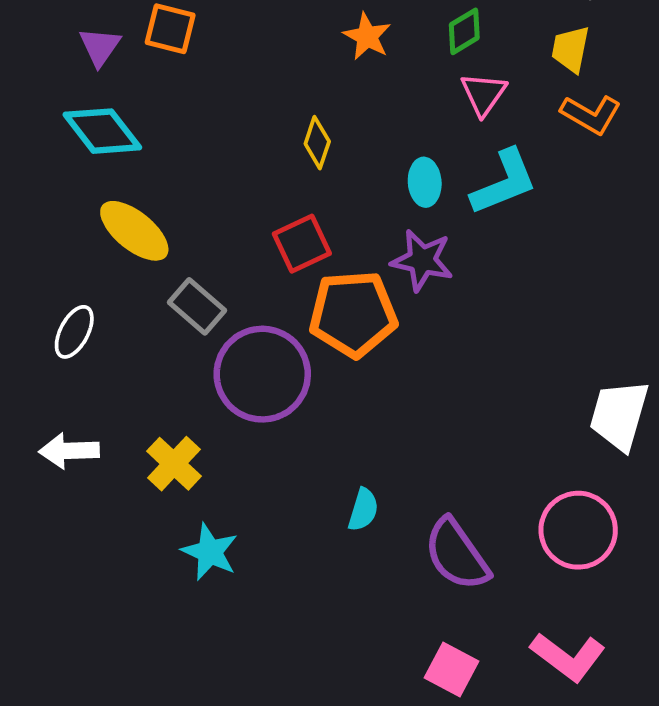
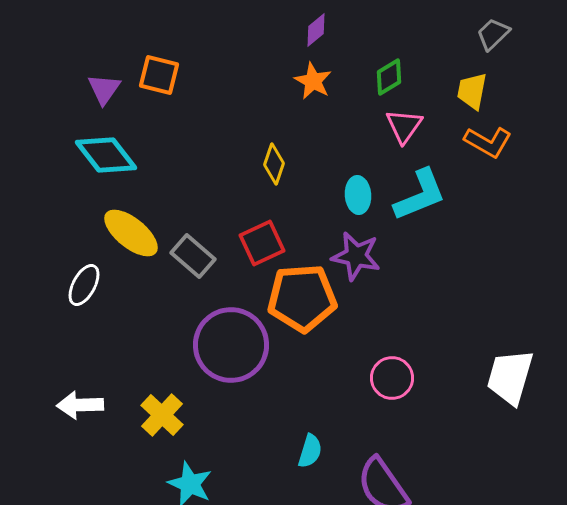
gray rectangle: (197, 306) -> (193, 256), moved
white ellipse: (74, 332) -> (84, 285), moved
pink circle: (578, 530) -> (392, 378), moved, size x0.7

